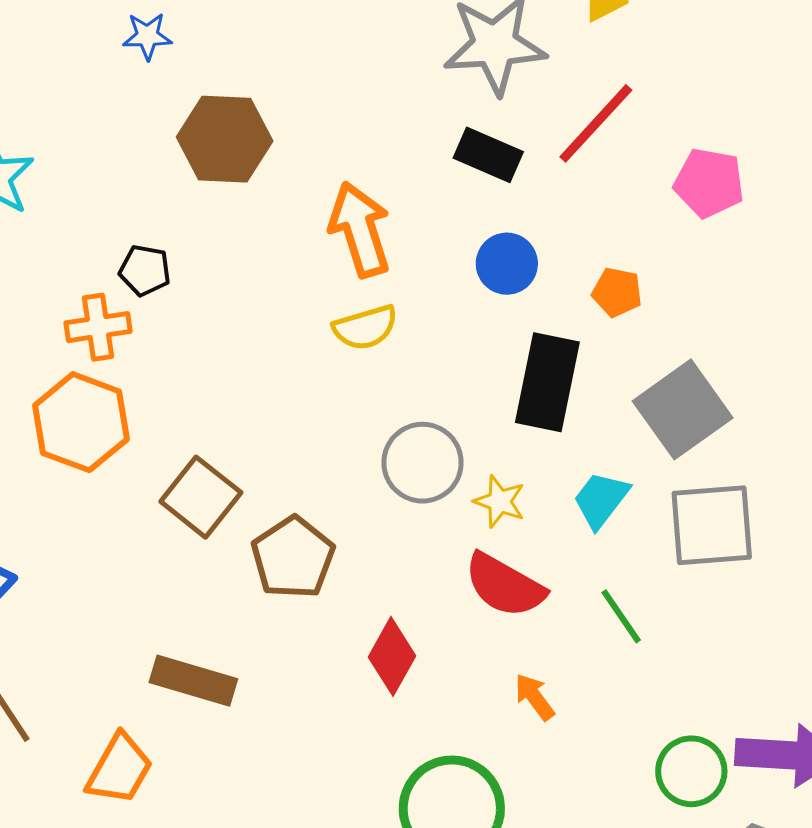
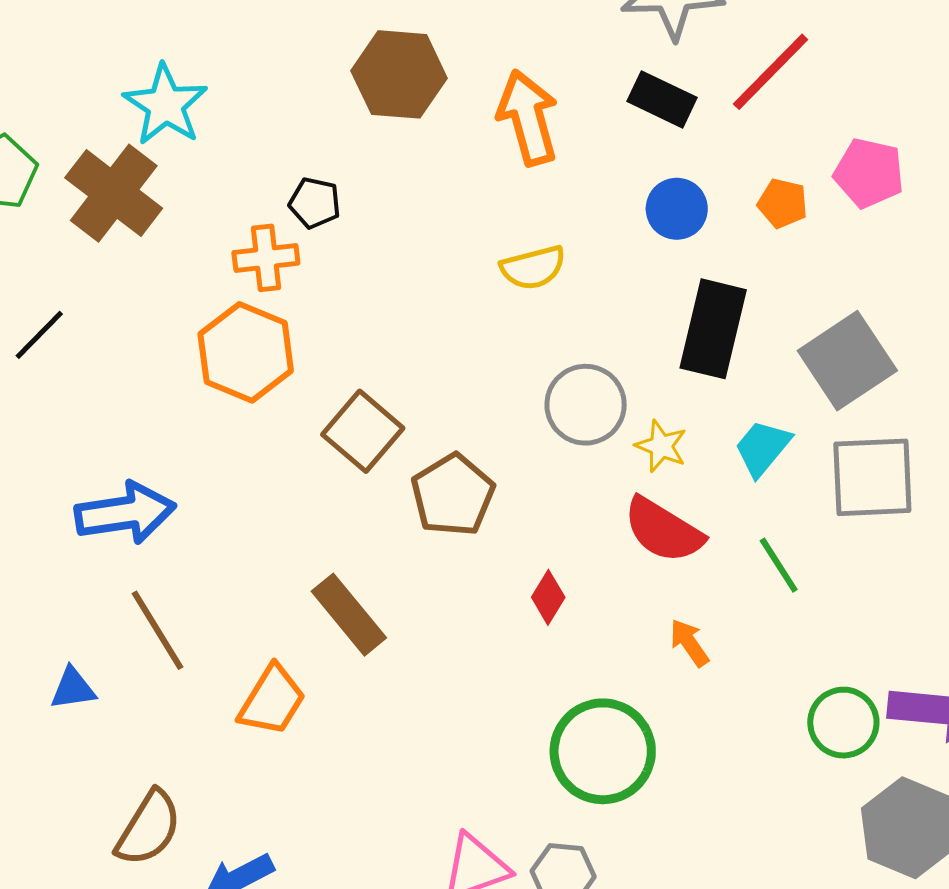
pink pentagon: (709, 183) -> (869, 173), moved
orange arrow: (360, 230) -> (528, 118), moved
orange pentagon: (617, 292) -> (783, 203), moved
red diamond: (392, 656) -> (548, 597), size x0.7
brown rectangle: (193, 681) -> (349, 615), turned 32

